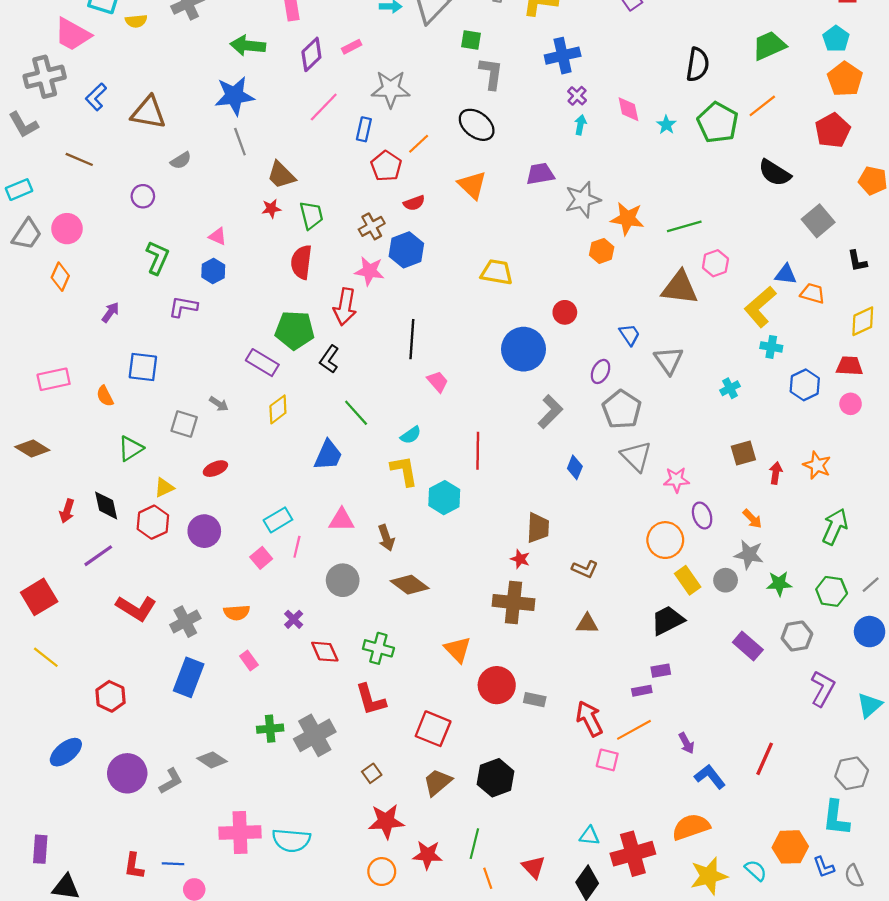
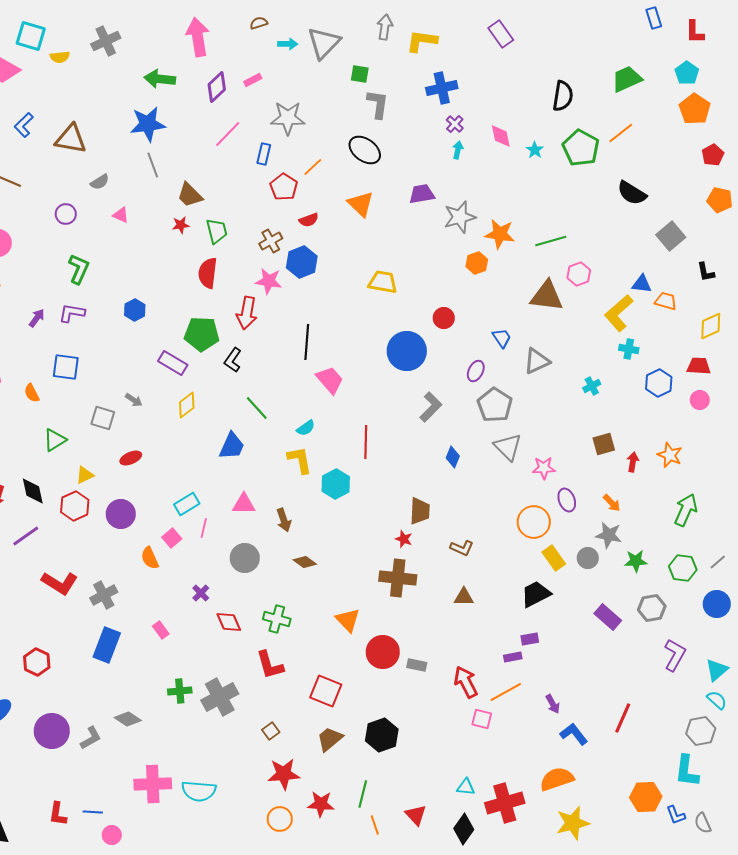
red pentagon: (833, 130) -> (713, 155), moved, size x0.7
pink triangle: (218, 236) -> (121, 215), moved
blue hexagon: (213, 271) -> (135, 310), moved
purple L-shape: (183, 307) -> (72, 313), moved
gray triangle: (669, 360) -> (537, 361), turned 40
pink trapezoid: (438, 382) -> (330, 380), size x1.4
brown diamond: (410, 585) -> (305, 562), size x0.7
orange semicircle: (237, 613) -> (150, 558), moved, turned 70
cyan semicircle: (756, 870) -> (717, 700), moved

